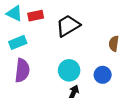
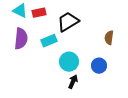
cyan rectangle: (18, 42) -> (49, 41), moved
purple semicircle: (22, 70) -> (21, 39), moved

